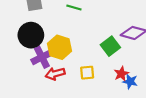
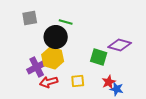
black circle: (31, 35) -> (56, 37), moved
green square: (110, 46) -> (99, 57), turned -36

